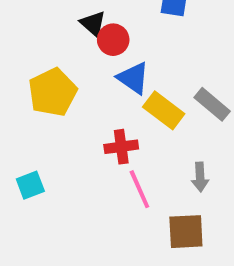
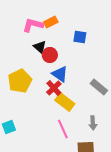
yellow rectangle: (164, 110) -> (65, 102), moved
red cross: (121, 147) -> (54, 88), moved, turned -35

